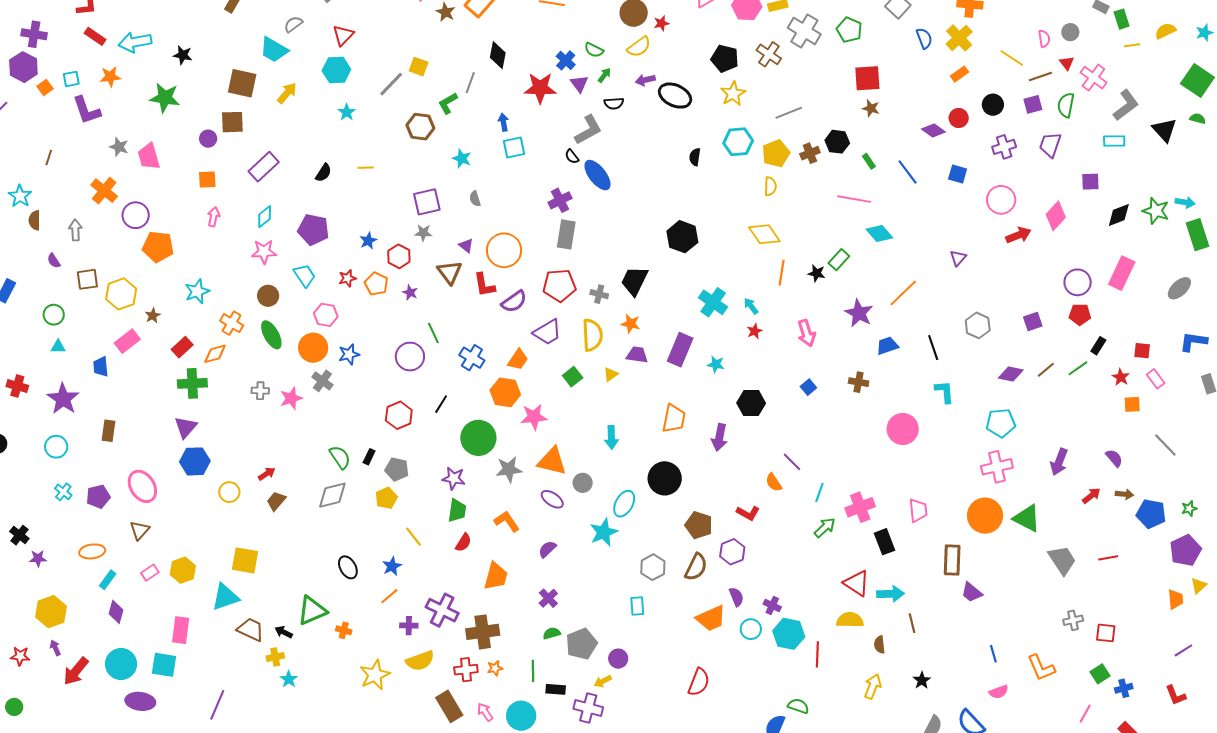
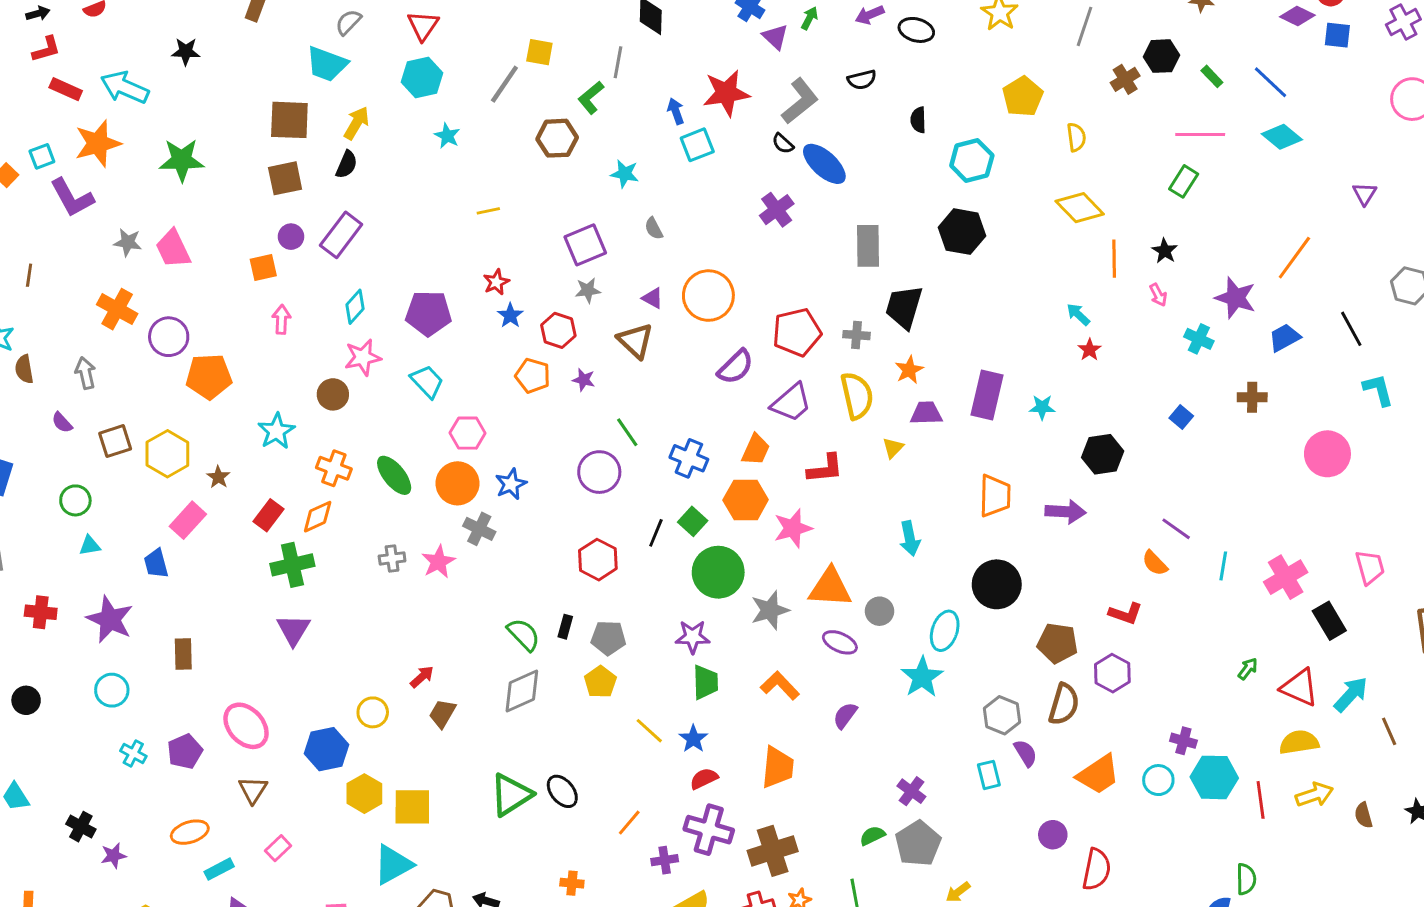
cyan arrow: (135, 42) -> (125, 87), turned 44
black star: (183, 55) -> (186, 51), moved
orange star: (110, 77) -> (98, 143), size x1.5
red star: (540, 88) -> (726, 93), moved
black ellipse: (675, 96) -> (916, 30), size x0.7
black semicircle: (614, 103) -> (862, 80), moved
gray line: (789, 113) -> (1084, 26), turned -40
purple circle: (208, 139) -> (291, 237), moved
cyan hexagon: (738, 142) -> (972, 161), moved
yellow pentagon: (776, 153) -> (1023, 97), moved
black semicircle: (695, 157) -> (918, 120), moved
black semicircle: (323, 173) -> (347, 164), moved
blue square: (958, 174) -> (1337, 35), moved
cyan diamond: (879, 233) -> (1282, 137), moved
gray rectangle: (566, 234) -> (868, 246), moved
green rectangle: (839, 260) -> (1184, 181), moved
black star: (817, 273) -> (1165, 251), turned 30
red star: (347, 278) -> (496, 282), moved
red L-shape: (484, 285) -> (825, 469), moved, turned -76
brown circle: (268, 296) -> (333, 394), moved
cyan cross: (713, 302) -> (1199, 339), moved, size x0.7
orange star: (631, 324) -> (909, 370), turned -30
pink arrow: (806, 333) -> (1158, 295), moved, size x0.6
green square: (573, 377) -> (693, 521), moved
purple arrow: (719, 437) -> (1066, 512), turned -88
blue hexagon: (195, 461) -> (327, 749), moved
green arrow: (825, 528) -> (1248, 669), moved, size x0.7
red semicircle: (463, 543) -> (704, 779), moved, turned -138
blue star: (392, 566) -> (693, 739), moved
yellow hexagon: (183, 570) -> (364, 794), moved
cyan rectangle: (108, 580) -> (219, 869), turned 36
cyan arrow: (890, 594) -> (1351, 694), turned -36
purple semicircle: (736, 597) -> (1026, 753), moved
purple cross: (548, 598) -> (911, 791), moved
green triangle: (312, 611) -> (511, 795), moved
brown semicircle: (880, 645) -> (1363, 815), moved
purple circle: (618, 659) -> (1053, 835), moved
yellow arrow: (873, 686) -> (1314, 795), moved, turned 60
green semicircle: (798, 706) -> (1246, 879), turned 80

